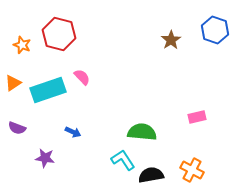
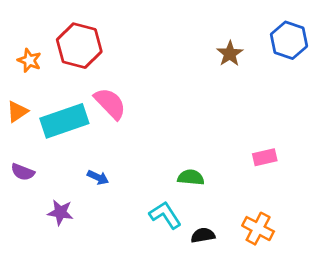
pink semicircle: (82, 77) -> (110, 103), size x1.5
green semicircle: (142, 132) -> (191, 177), size x0.7
black semicircle: (151, 175) -> (203, 235), size x0.7

